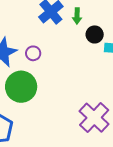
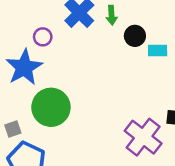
purple circle: (33, 53) -> (43, 37), moved

